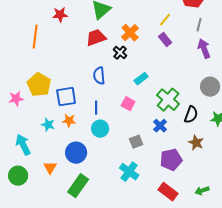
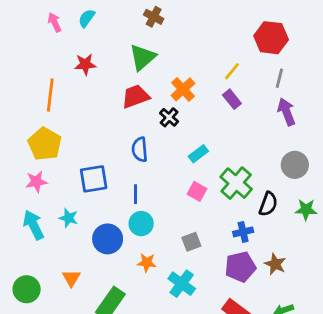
yellow pentagon: (39, 85) -> (45, 144), moved
pink star: (16, 99) -> (36, 182), moved
pink square: (128, 104) -> (197, 191), moved
orange star: (69, 121) -> (147, 263), moved
blue cross: (160, 126) -> (243, 232), moved, turned 32
brown star: (196, 143) -> (275, 264), moved
cyan arrow: (23, 145) -> (34, 225), moved
blue circle: (76, 153) -> (108, 239), moved

